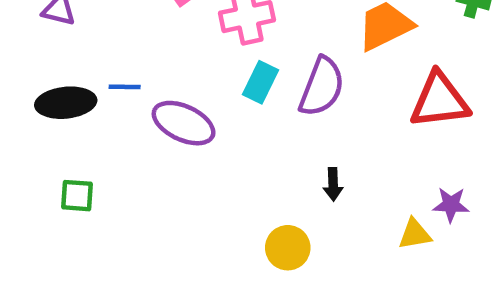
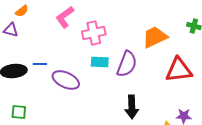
cyan rectangle: (261, 82) -> (100, 62), turned 66
black arrow: (333, 184) -> (132, 107), size x1.6

